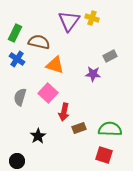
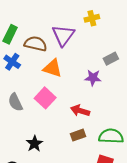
yellow cross: (92, 18) -> (92, 18), turned -32
purple triangle: (69, 21) -> (63, 35), moved
gray semicircle: (20, 97) -> (15, 102), turned -42
red arrow: (64, 112) -> (80, 111), moved, turned 96

